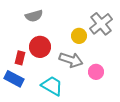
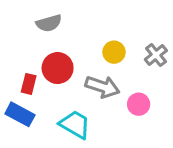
gray cross: (101, 24) -> (156, 55), moved, size x0.7

